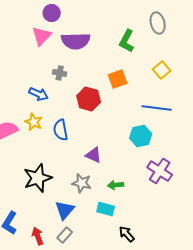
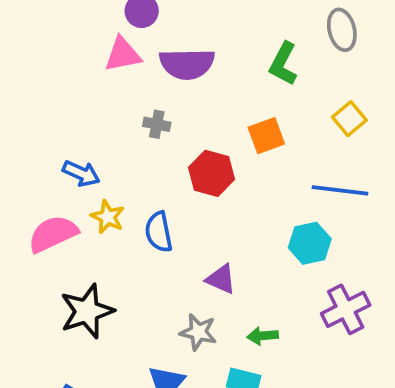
pink triangle: (42, 36) -> (123, 54), turned 35
blue arrow: (39, 94) -> (81, 173), moved
purple cross: (160, 171) -> (346, 309), turned 30
black star: (38, 178) -> (87, 311), moved

